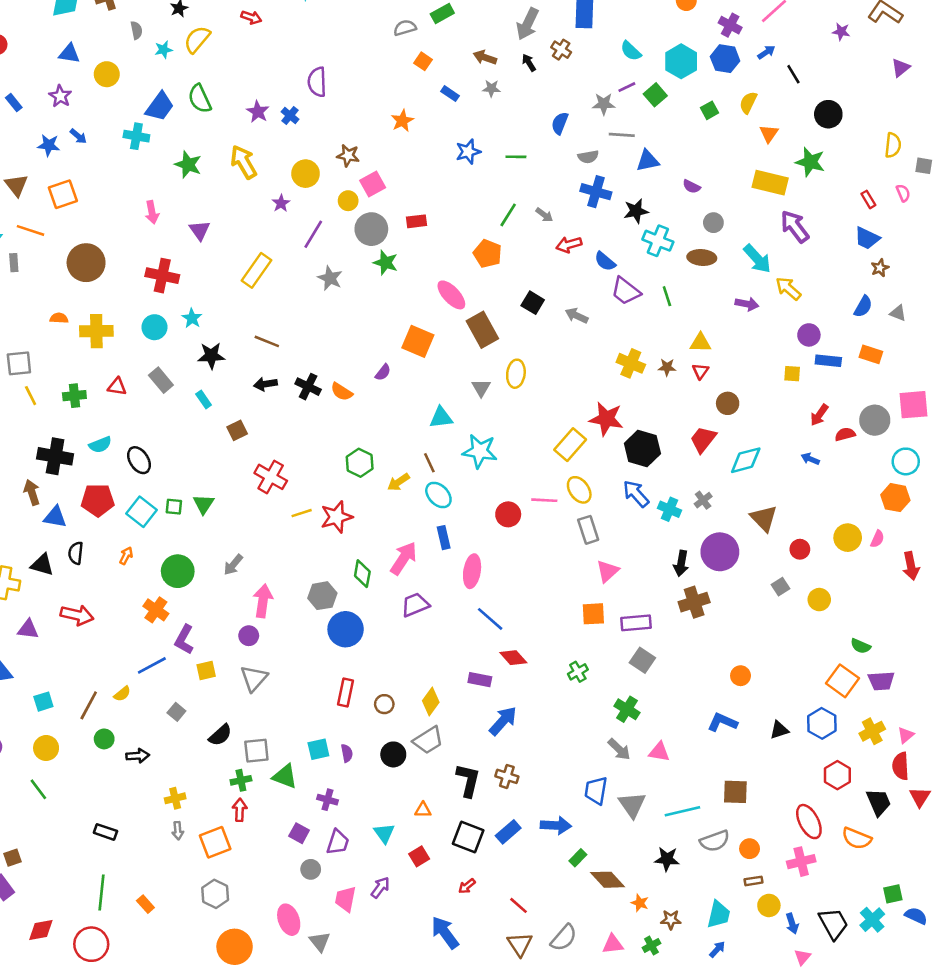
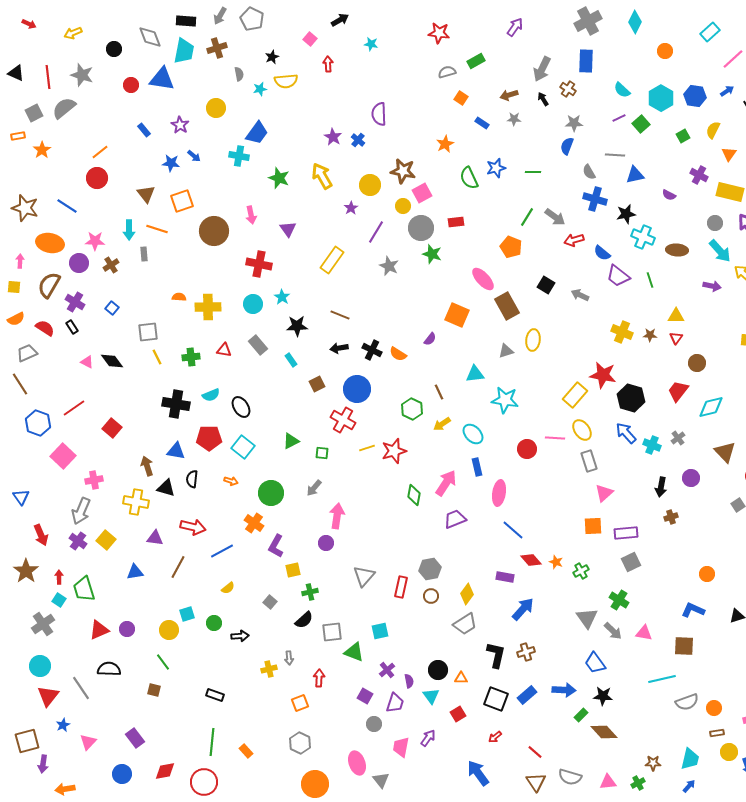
red arrow: (251, 17) -> (328, 64), turned -112
purple cross: (730, 25) -> (699, 175), moved
yellow semicircle: (197, 39) -> (286, 81), turned -135
blue triangle: (69, 54) -> (162, 79), moved, size x1.5
brown arrow: (485, 57) -> (509, 95), turned -36
green semicircle: (200, 99) -> (469, 178), moved
gray star: (604, 104) -> (574, 123), moved
brown star: (348, 156) -> (403, 171), size x1.4
gray semicircle: (588, 157) -> (589, 172), turned 70
gray arrow: (544, 215) -> (555, 217), size x1.5
gray circle: (713, 223) -> (715, 223), moved
brown circle: (86, 263) -> (214, 231), moved
gray triangle: (481, 388) -> (506, 351), turned 42
brown line: (429, 463) -> (439, 392), moved
brown arrow: (32, 492) -> (147, 466), moved
green triangle: (204, 504) -> (291, 441), turned 30
green square: (174, 507) -> (322, 453), moved
purple circle: (720, 552) -> (691, 478), size x0.6
orange arrow: (126, 556) -> (231, 481), turned 80
gray hexagon: (322, 596) -> (430, 569), moved
brown cross: (694, 602) -> (671, 517), size x0.6
blue circle: (346, 629) -> (357, 389), moved
gray square: (642, 660) -> (631, 562), turned 30
blue line: (152, 665) -> (222, 551), moved
gray triangle: (254, 678) -> (364, 576), moved
cyan square: (43, 702) -> (187, 614), moved
brown line: (89, 705) -> (178, 567), moved
purple semicircle: (347, 753) -> (409, 681), moved
black circle: (393, 754) -> (438, 670), moved
brown cross: (507, 776) -> (526, 652), turned -36
green cross: (241, 780) -> (310, 592), moved
blue trapezoid: (596, 791) -> (595, 663), turned -45
brown square: (735, 792) -> (684, 646), moved
purple cross: (327, 800) -> (387, 670), turned 35
gray triangle: (632, 805) -> (587, 618), moved
gray arrow: (178, 831) -> (289, 658), moved
orange square: (215, 842) -> (300, 703), size x0.7
brown square: (13, 858) -> (154, 690), moved, turned 32
black star: (667, 859) -> (603, 696), moved
orange star: (640, 903) -> (556, 562), moved
gray semicircle: (564, 938) -> (570, 777), turned 65

